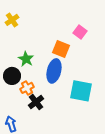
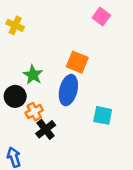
yellow cross: (12, 20) -> (15, 25), turned -32
pink square: (80, 32) -> (101, 16), moved
cyan square: (81, 91) -> (103, 115), size x0.7

